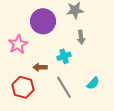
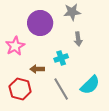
cyan semicircle: (93, 83) -> (90, 85), size x1.5

